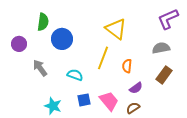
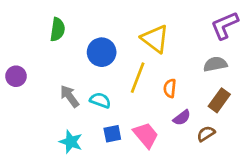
blue circle: (62, 39) -> (102, 52), moved
purple circle: (19, 44) -> (16, 76), moved
gray arrow: (40, 68) -> (70, 96), moved
brown semicircle: (133, 108) -> (206, 134), moved

